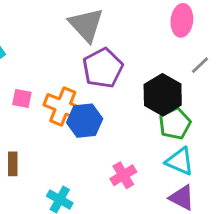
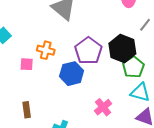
purple pentagon: (103, 68) -> (88, 51), moved
orange cross: (63, 106) -> (46, 50), moved, size x0.7

